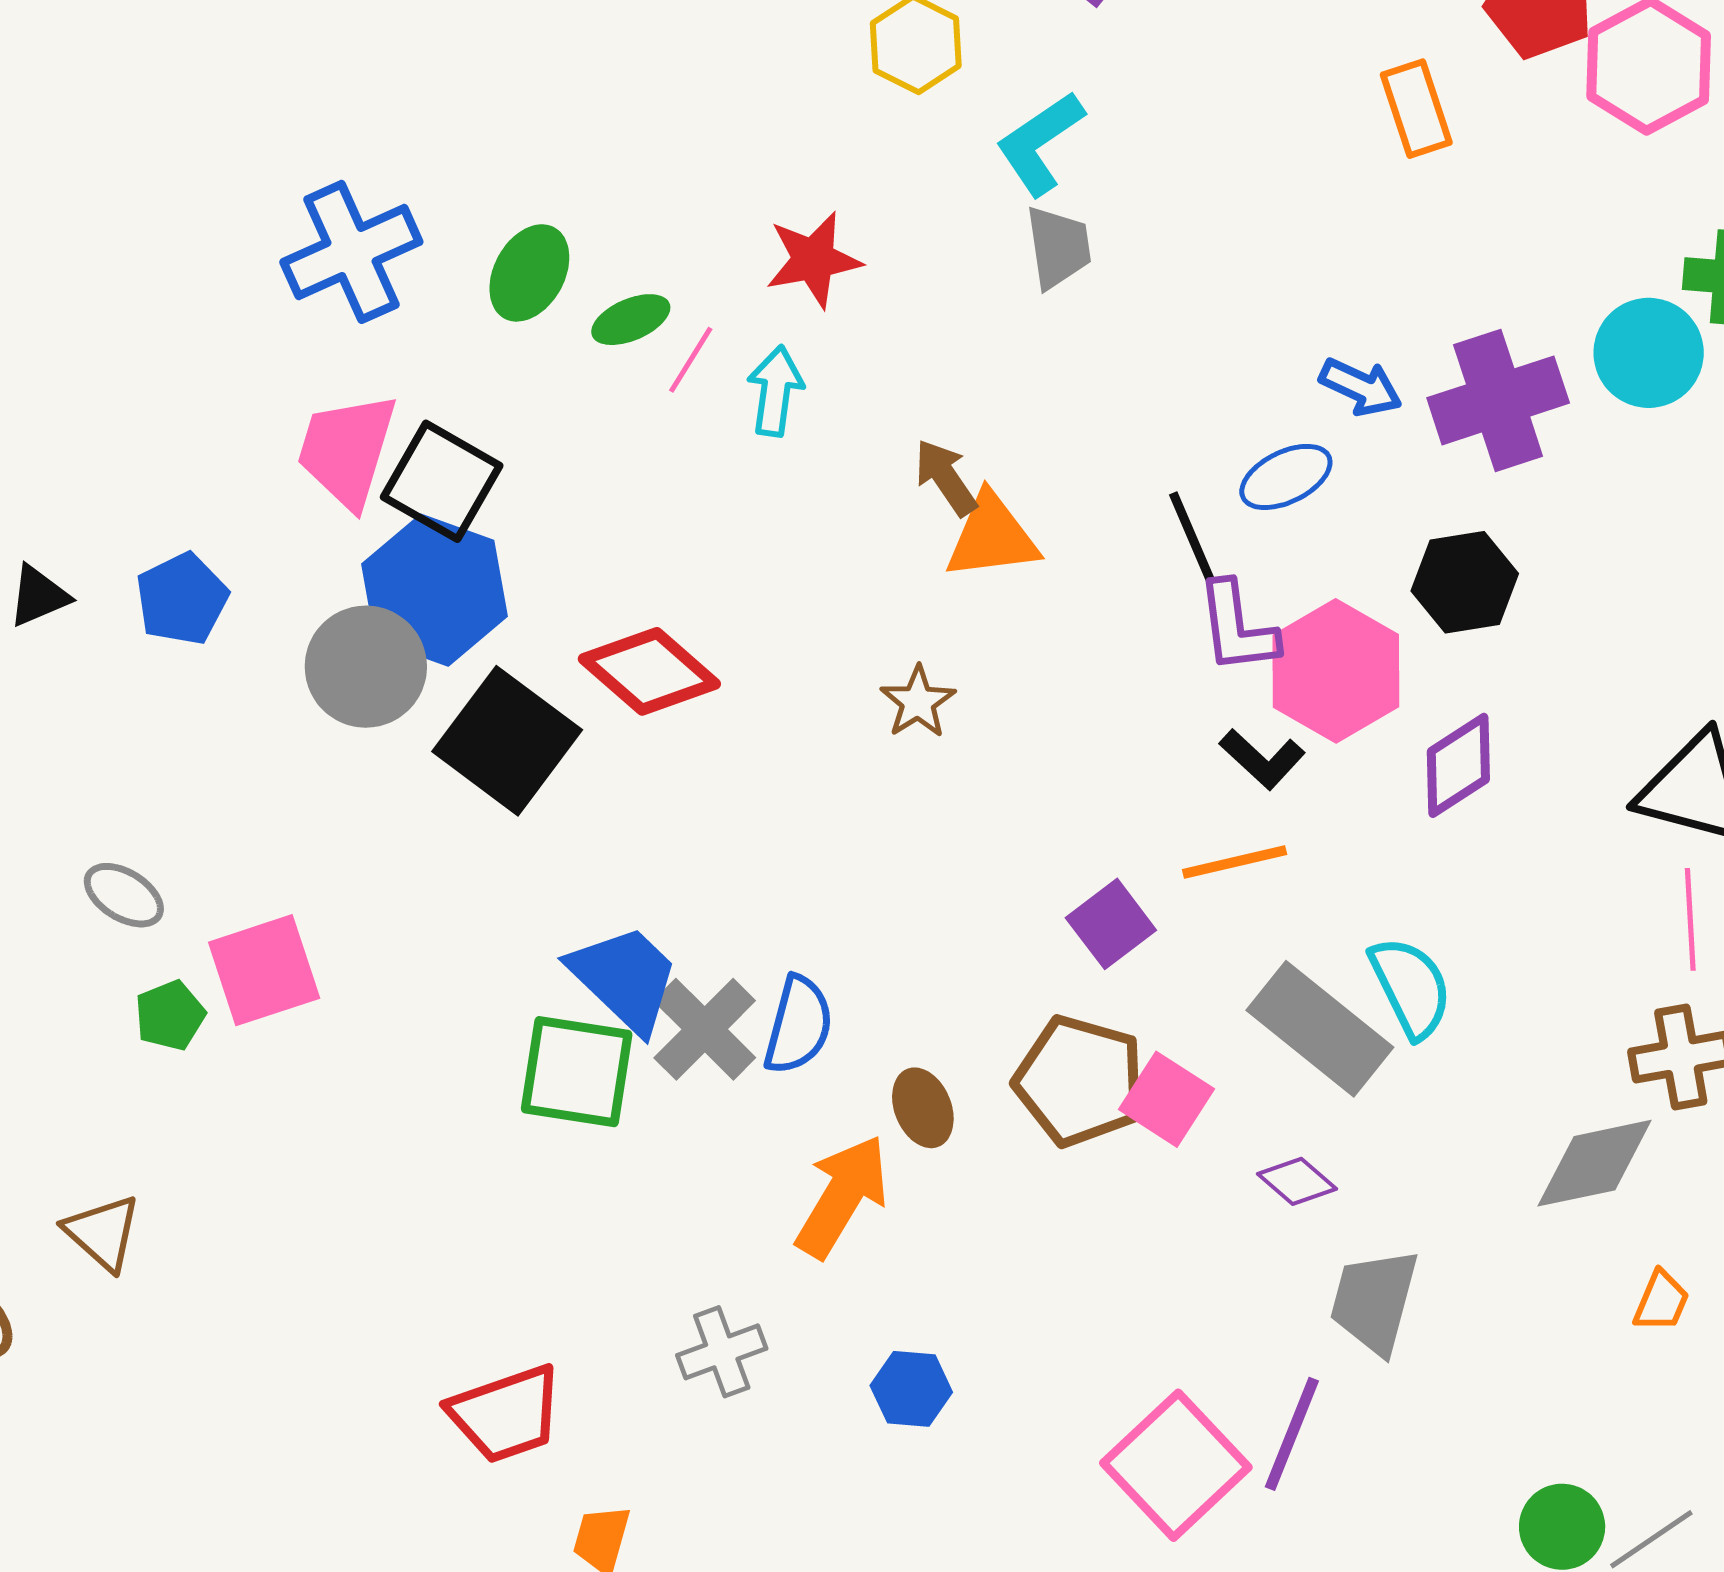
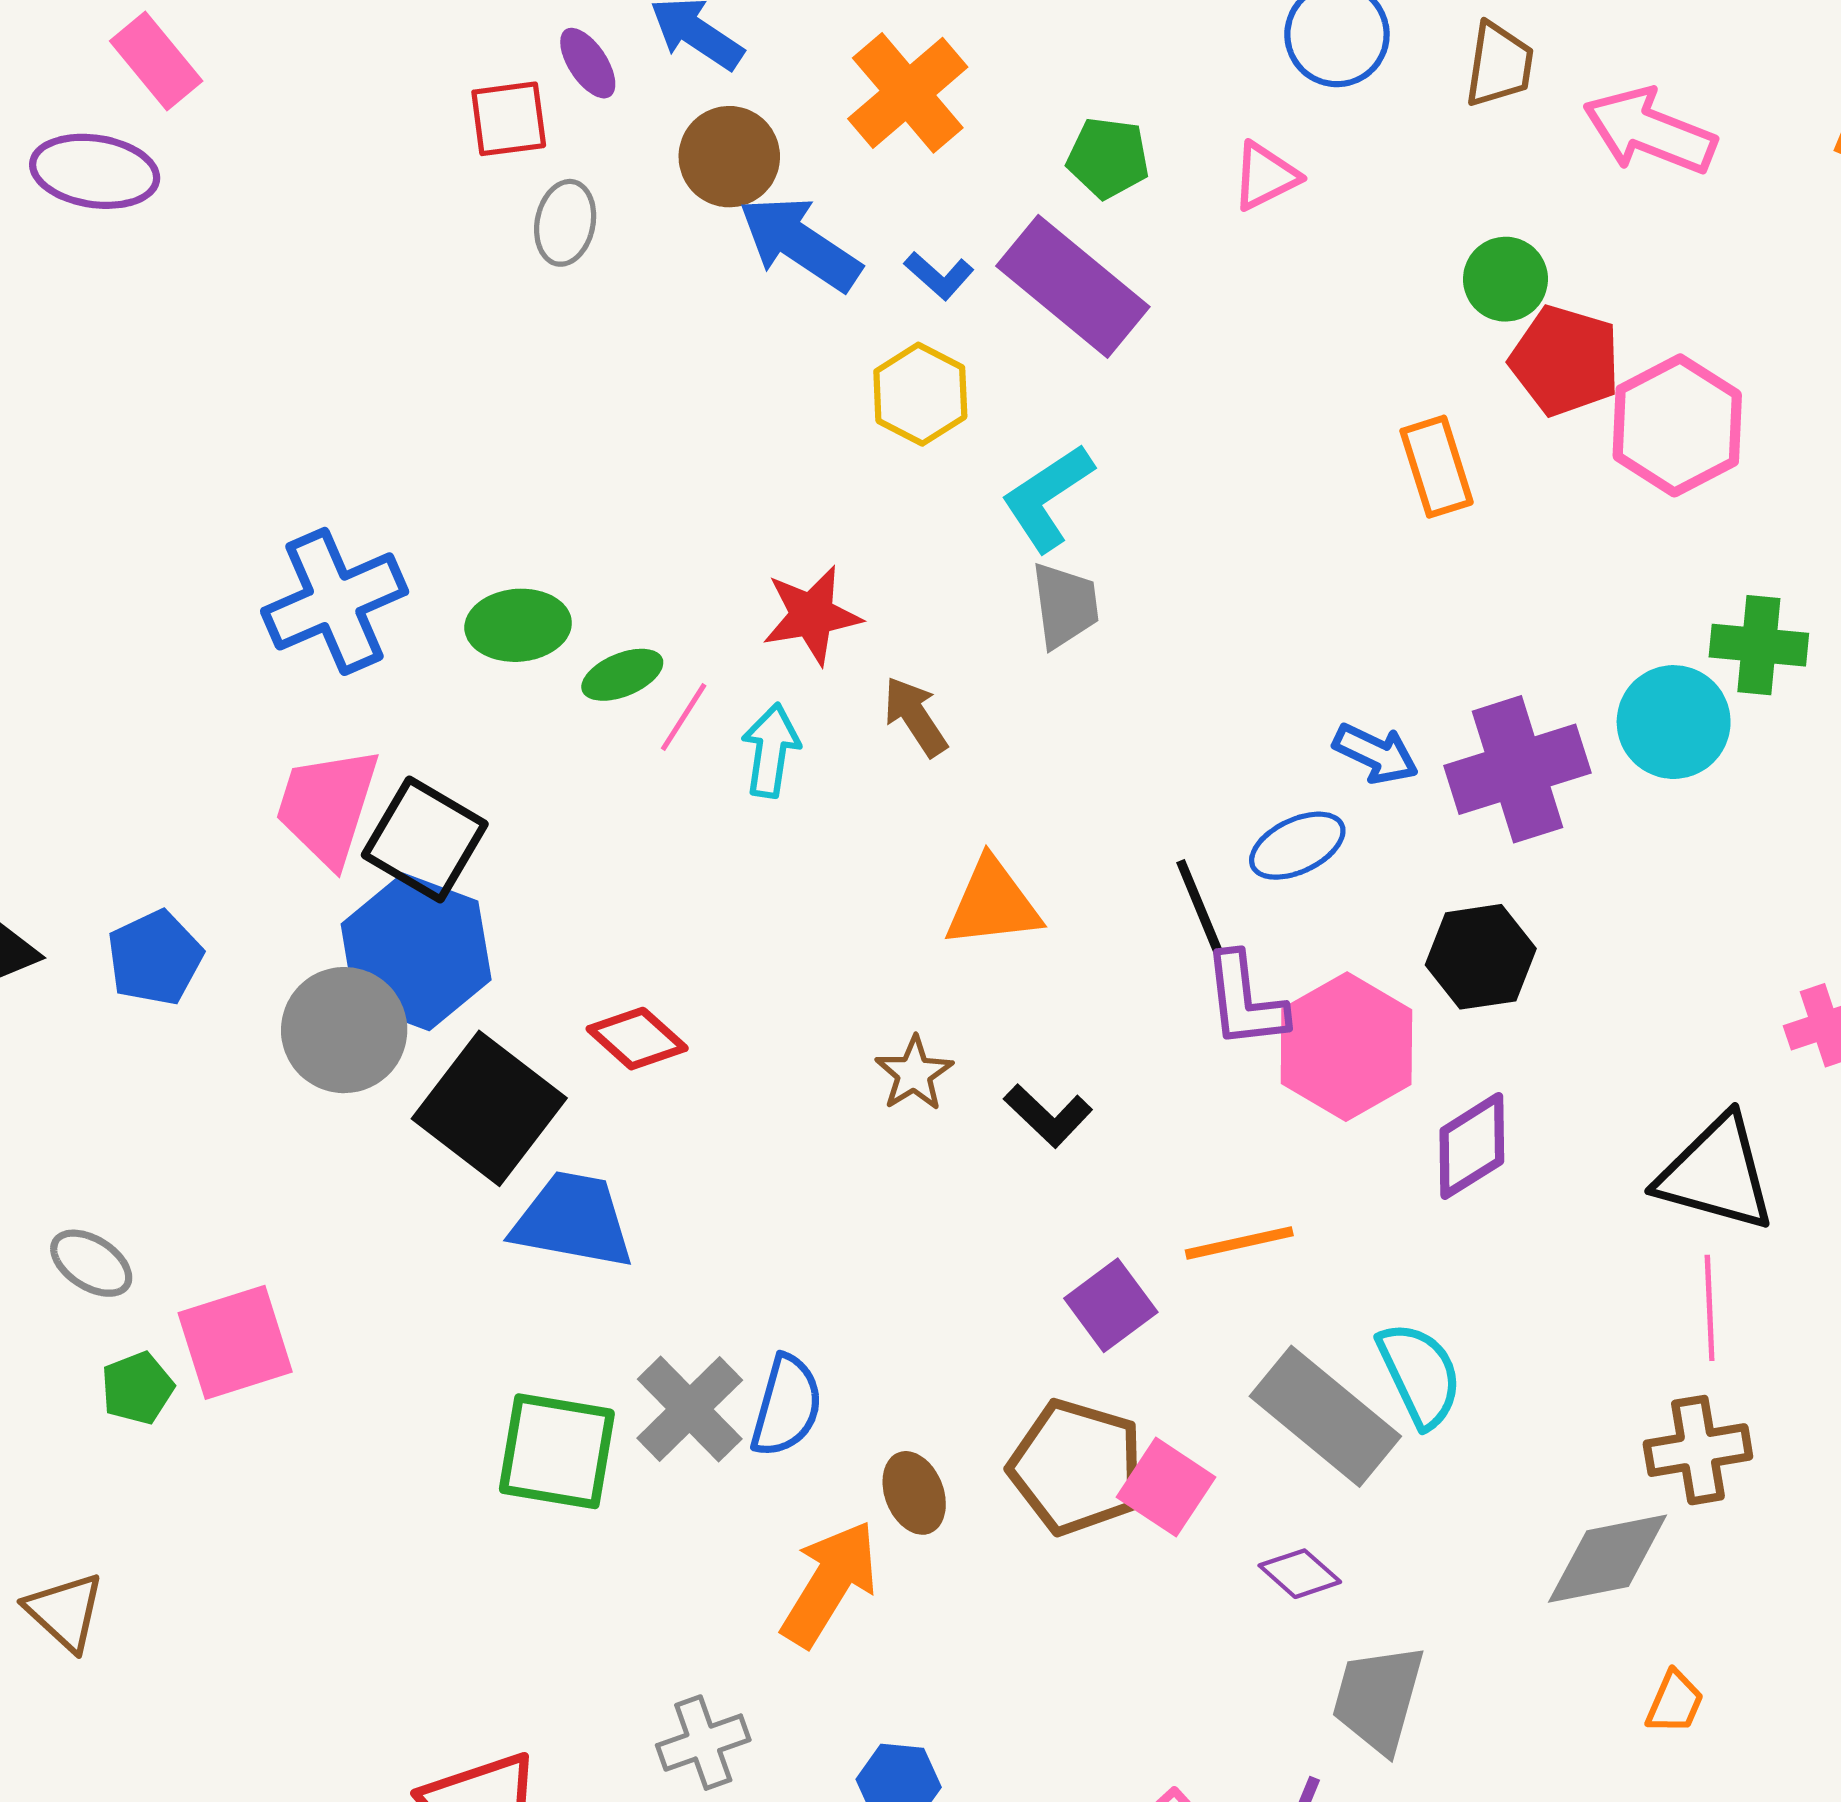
green ellipse: (529, 273) -> (518, 625), turned 56
brown arrow: (946, 477) -> (915, 716), moved
red diamond: (649, 671) -> (637, 1039), size x0.7
black L-shape: (1262, 759) -> (1048, 1115), moved
blue trapezoid: (625, 978) -> (573, 1220), moved, turned -34

